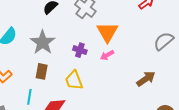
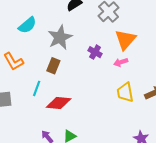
yellow trapezoid: (74, 80) -> (125, 92), moved

